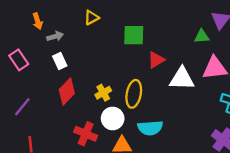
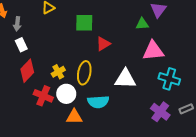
gray arrow: (55, 36) -> (17, 24), turned 112
white triangle: (182, 79) -> (125, 79), moved
red cross: (86, 134) -> (43, 96), moved

